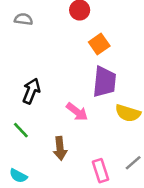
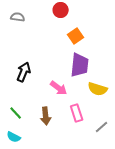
green line: (21, 130) -> (16, 113), moved
pink rectangle: (101, 171) -> (77, 113), moved

